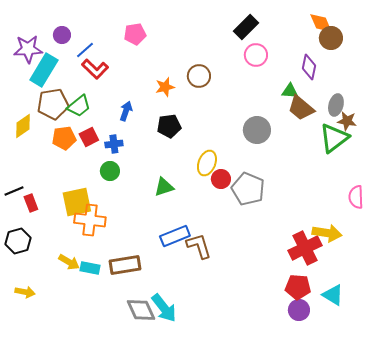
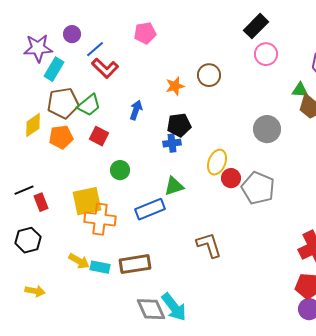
cyan rectangle: (44, 70) -> (54, 69), size x0.7
red square: (89, 137) -> (99, 136), turned -36
orange pentagon: (64, 138) -> (61, 137), moved
blue cross: (114, 144) -> (172, 143), moved
blue rectangle: (175, 236) -> (150, 209), moved

